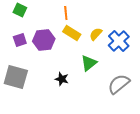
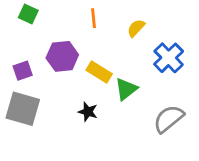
yellow rectangle: (72, 33) -> (99, 72), moved
yellow semicircle: (96, 34) -> (136, 28), moved
purple square: (20, 40) -> (23, 71), moved

